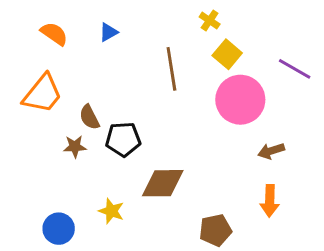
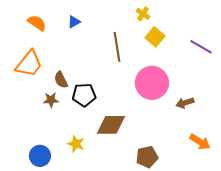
pink circle: (240, 100) -> (152, 83), moved
orange arrow: (270, 201) -> (200, 142), moved, turned -60

